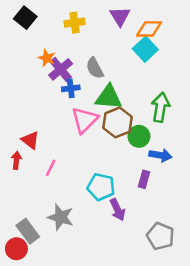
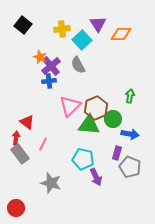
cyan square: (145, 49) -> (82, 40), moved
blue cross: (71, 88) -> (49, 81), moved
green triangle: (109, 97) -> (89, 125), moved
green arrow: (160, 107) -> (130, 96), size x0.6
gray rectangle: (28, 231) -> (20, 154), moved
gray pentagon: (160, 236) -> (130, 167), moved

